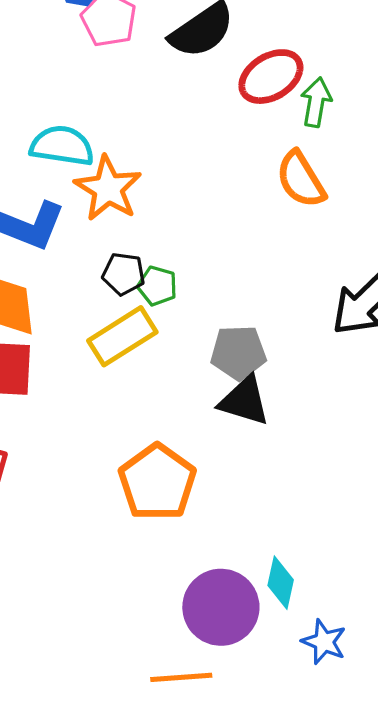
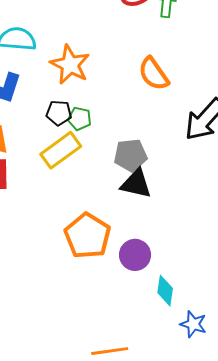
orange semicircle: (301, 179) -> (154, 74), moved
orange star: (108, 188) -> (70, 65), moved
purple circle: (221, 607) -> (135, 255), moved, size x0.7

